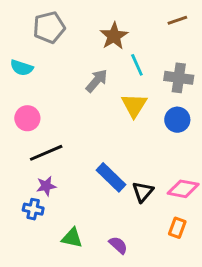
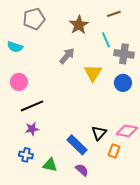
brown line: (177, 20) -> (114, 14), moved
cyan line: (137, 65) -> (106, 40), moved
blue rectangle: (111, 177) -> (77, 145), moved
blue cross: (33, 209) -> (26, 155), moved
orange rectangle: (177, 228) -> (114, 151), moved

